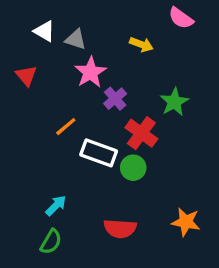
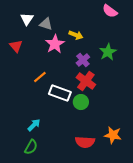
white triangle: (44, 31) -> (27, 19), turned 32
yellow arrow: (141, 44) -> (76, 35), moved
purple cross: (115, 99) -> (83, 60), moved
green star: (174, 102) -> (108, 52), moved
red semicircle: (120, 229) -> (85, 142), moved

